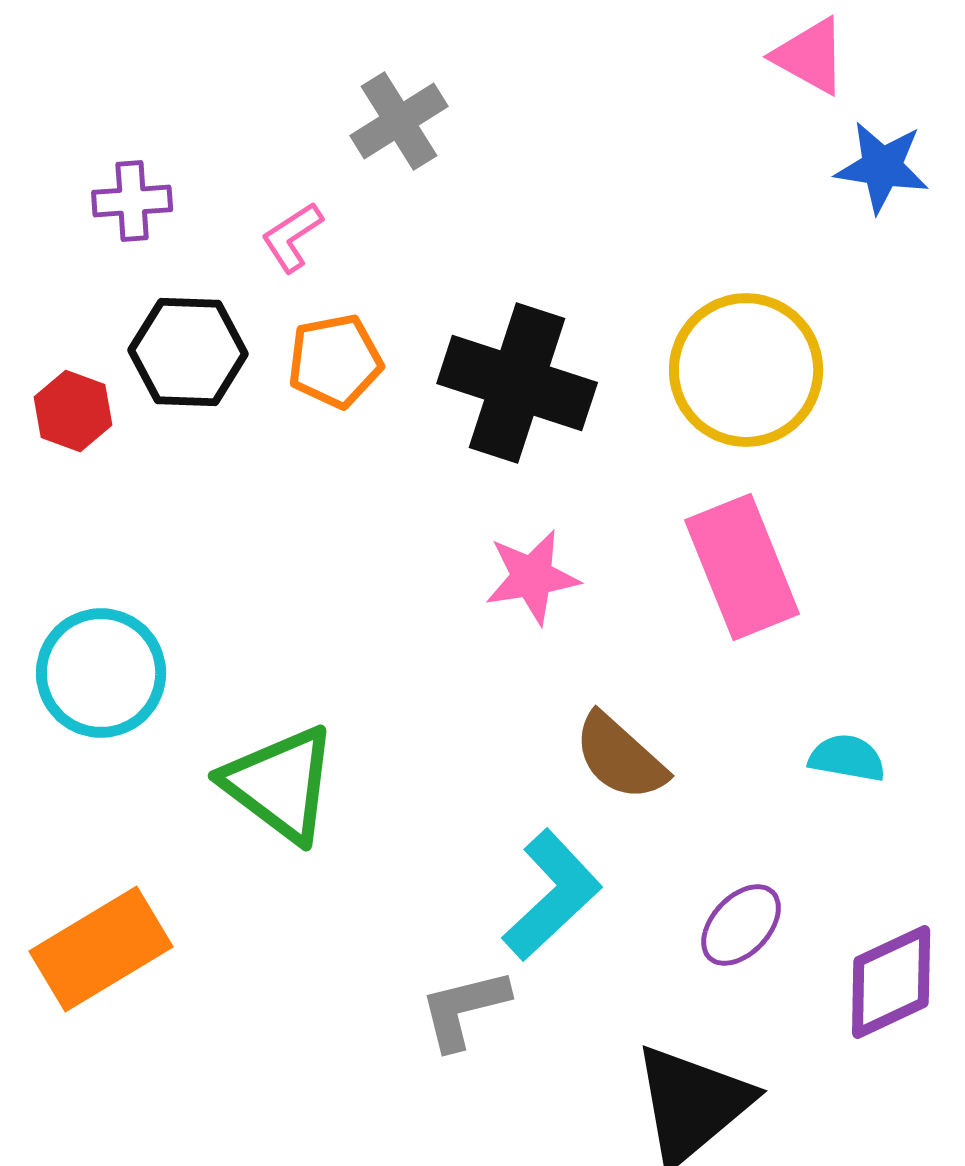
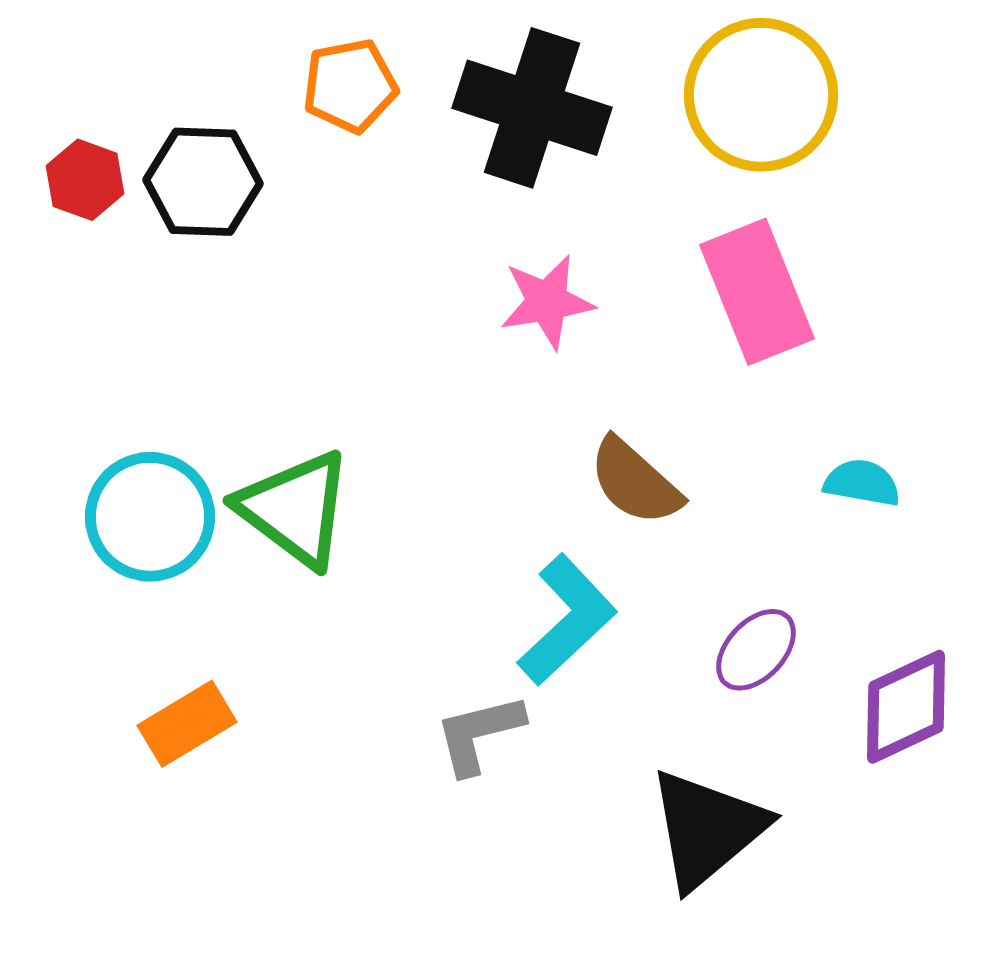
black hexagon: (188, 352) -> (203, 182), moved
red hexagon: (73, 411) -> (85, 180), moved
cyan circle: (101, 673) -> (150, 517), moved
orange rectangle: (101, 949) -> (187, 724), moved, size x0.7

